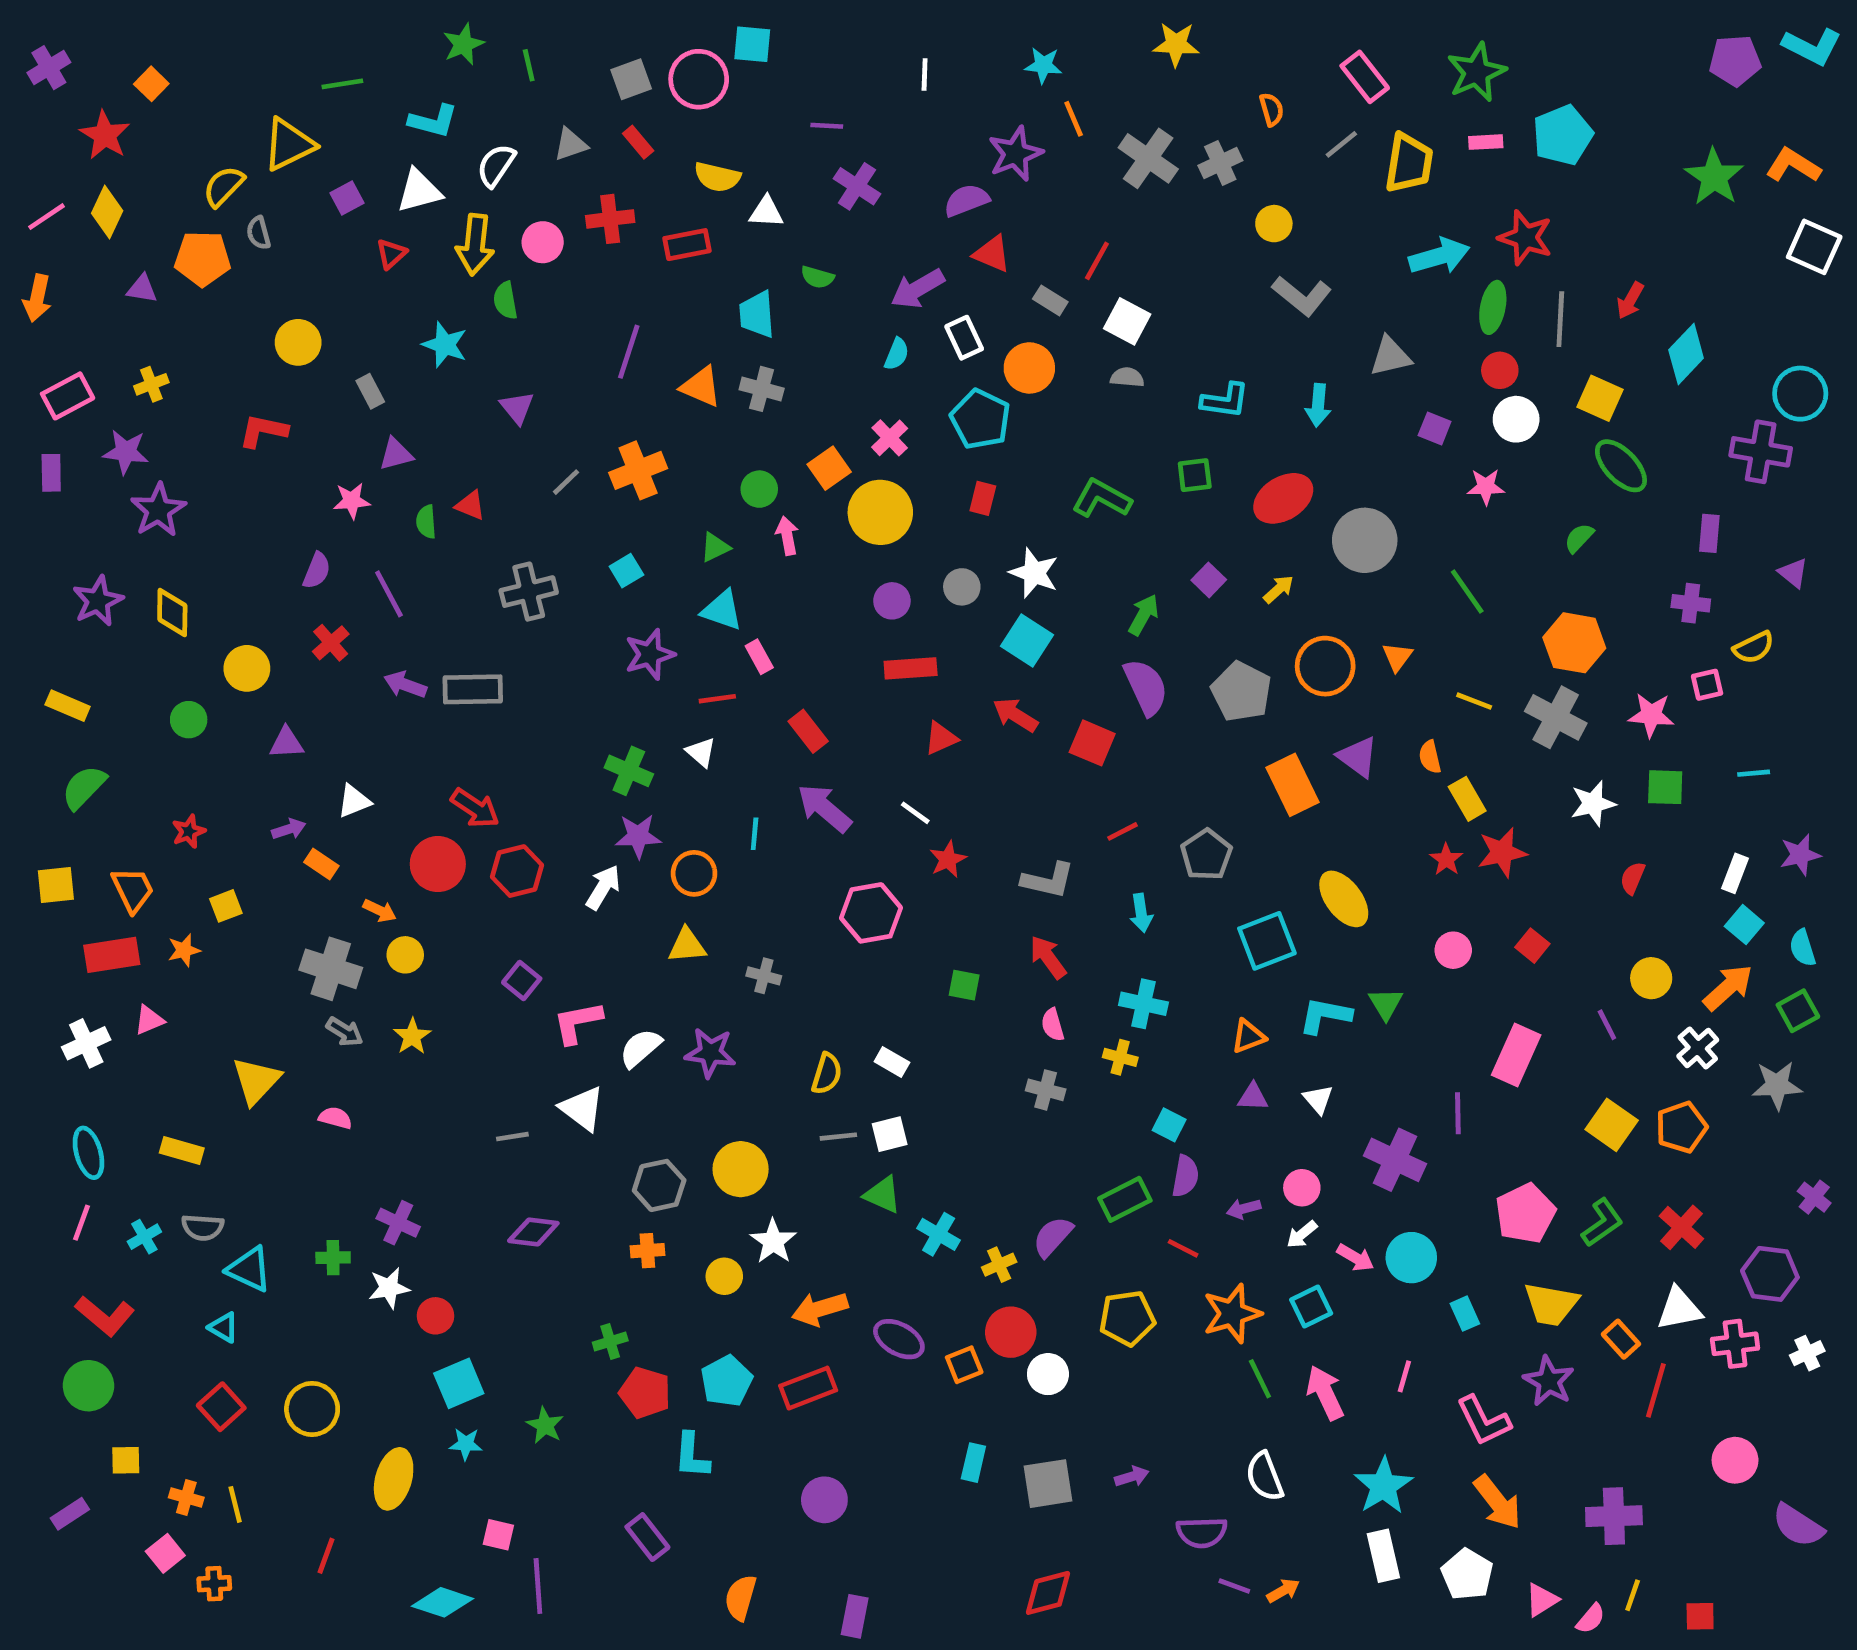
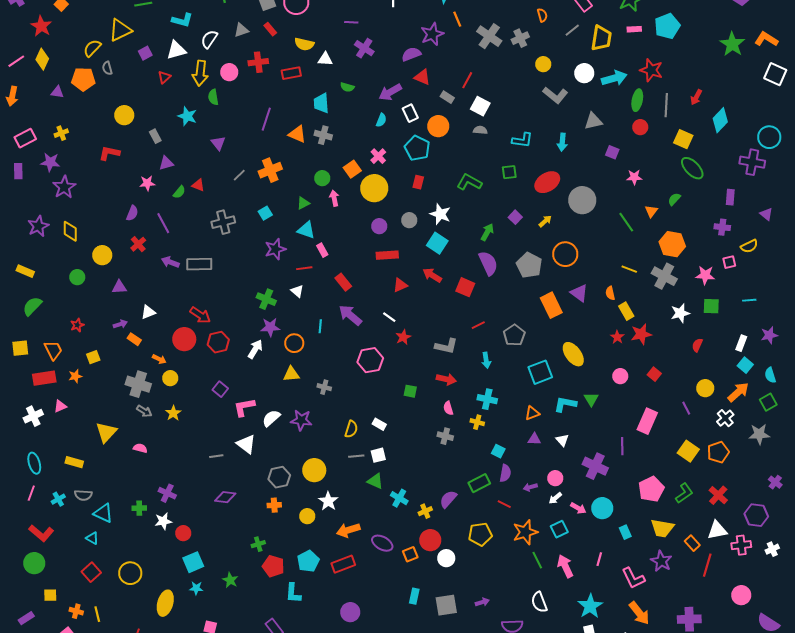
white circle: (1516, 419) -> (584, 73), moved
green semicircle: (426, 522) -> (179, 192), turned -136
orange triangle: (1397, 657) -> (651, 211), moved
red arrow: (1048, 957) -> (446, 379), turned 138

